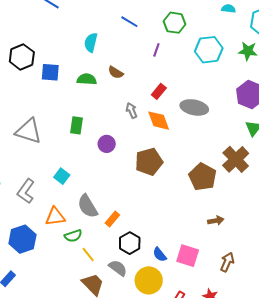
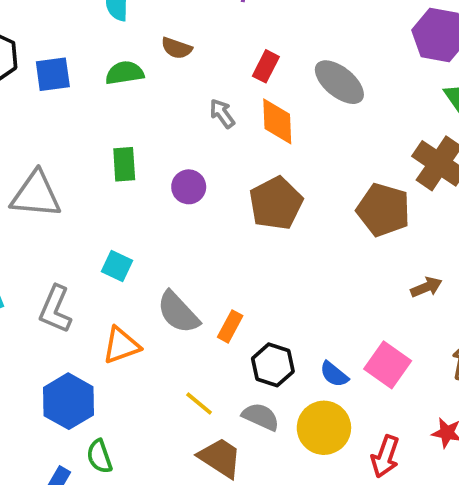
gray ellipse: (194, 107) -> (339, 82), turned 40
orange diamond: (159, 121) -> (277, 121), turned 30
green semicircle: (73, 236) -> (99, 456), moved, turned 102
pink square: (188, 256) -> (388, 365), turned 30

